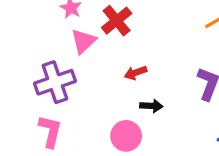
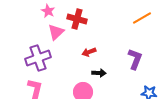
red cross: (117, 21) -> (77, 19), turned -36

